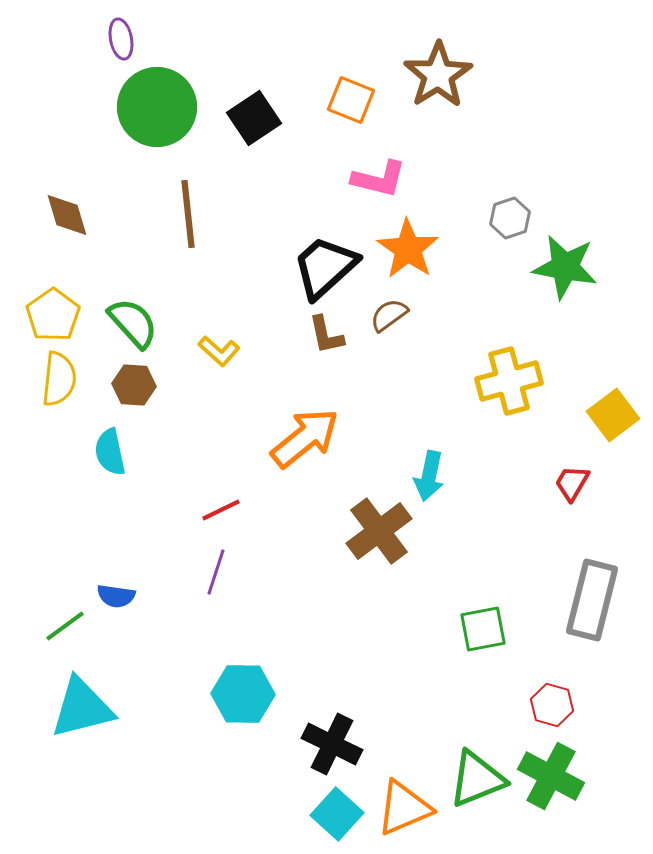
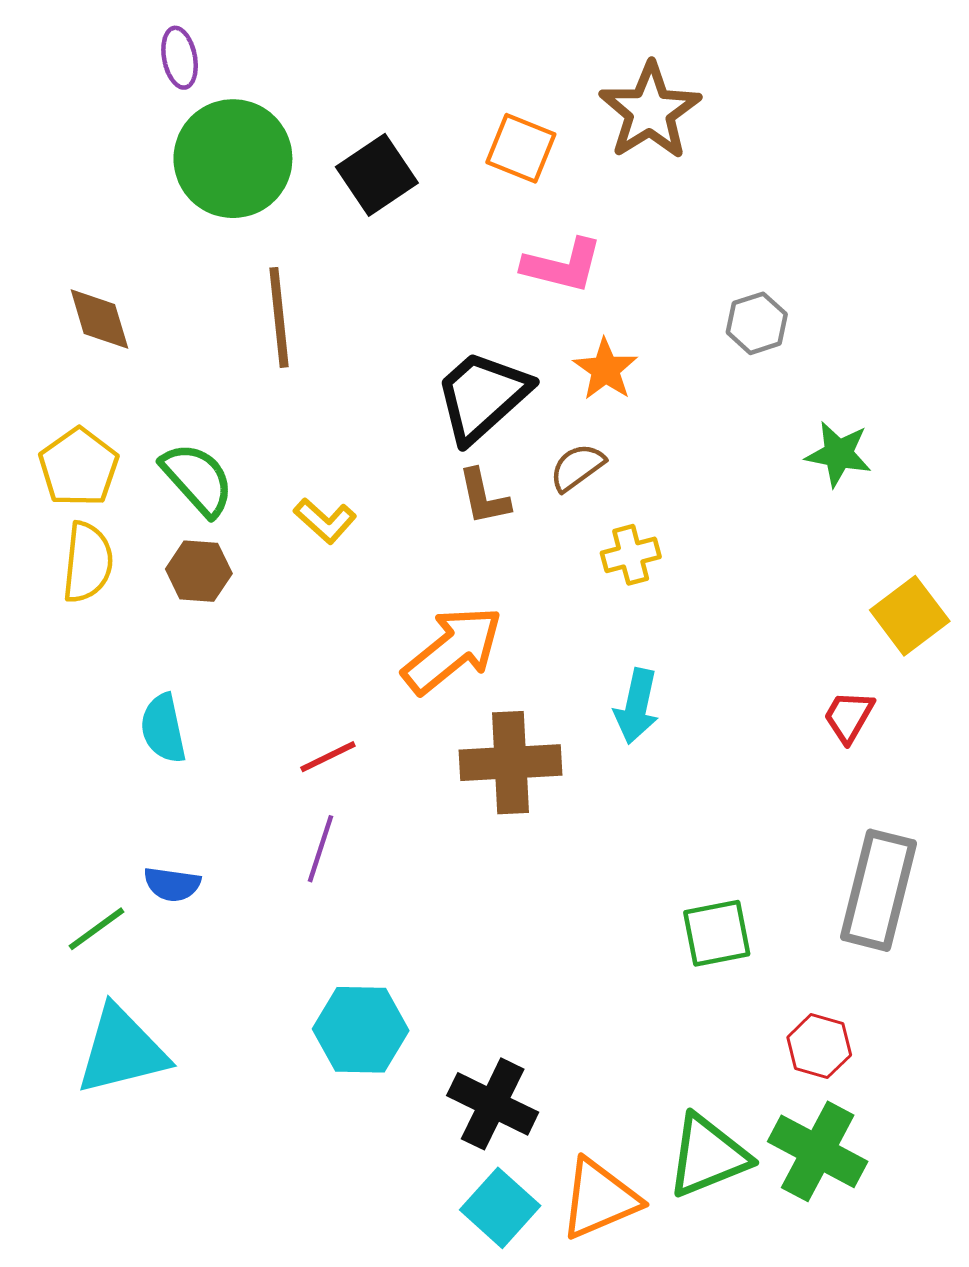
orange star: (408, 249) -> (605, 369), size x0.7
green star: (565, 267) -> (838, 454), moved, size x0.7
yellow cross: (509, 381) -> (631, 555), moved, size x0.6
cyan semicircle: (110, 452) -> (163, 728), moved
brown cross: (379, 531) -> (510, 763), moved, turned 34

